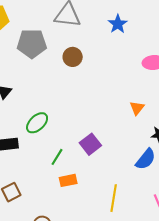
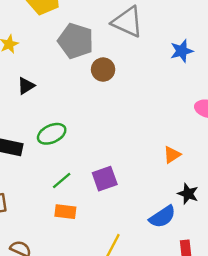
brown circle: (73, 57) -> (103, 70), moved

